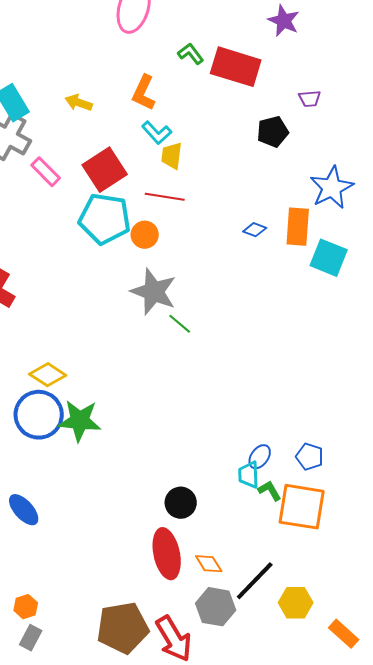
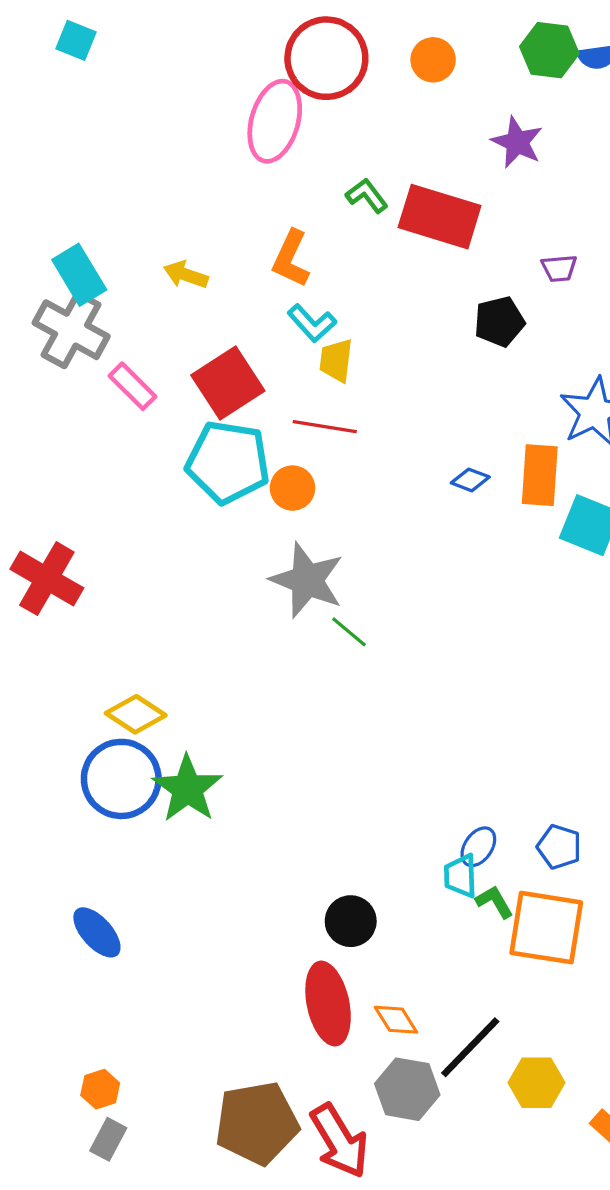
green star: (80, 421) -> (187, 789), turned 30

